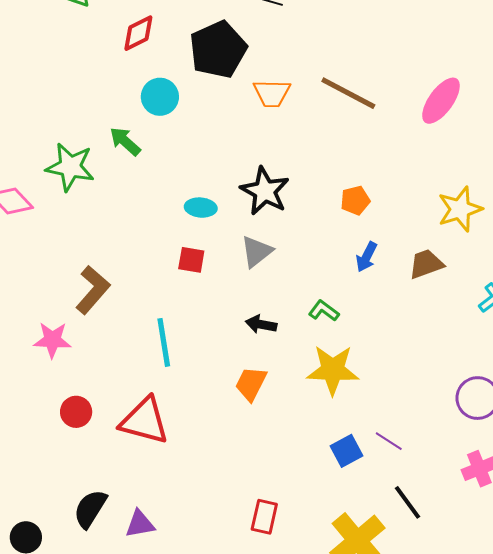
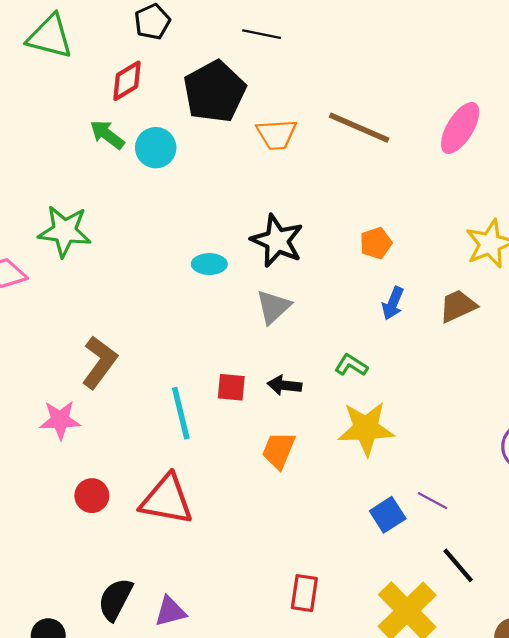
green arrow: (125, 141) -> (107, 135), moved
red square: (191, 260) -> (231, 387), moved

